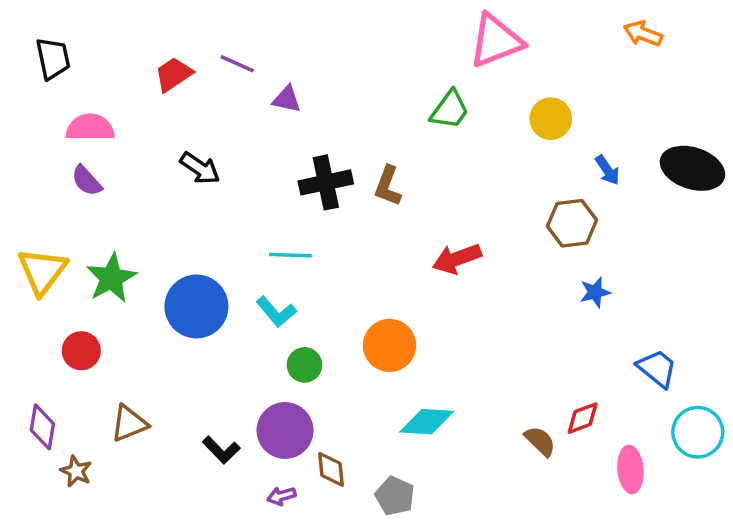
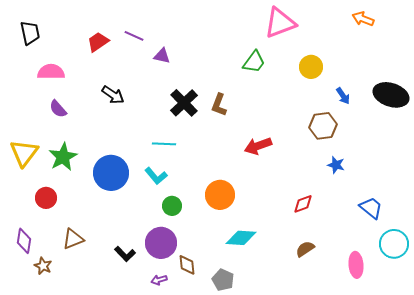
purple semicircle: (87, 181) -> (58, 109), moved
black cross: (326, 182) -> (184, 103), turned -32
blue star: (595, 292) -> (336, 165), turned 30
red diamond: (583, 418) -> (303, 204), moved
brown semicircle: (540, 441) -> (305, 249), turned -78

